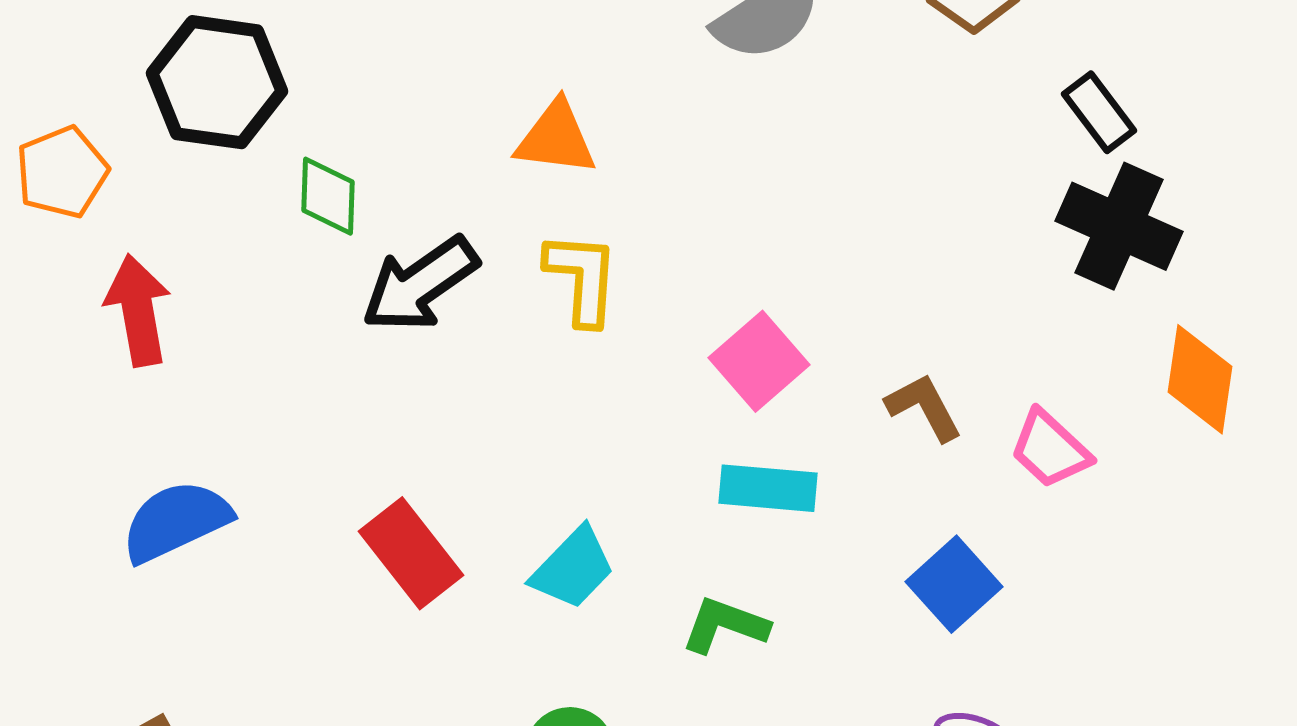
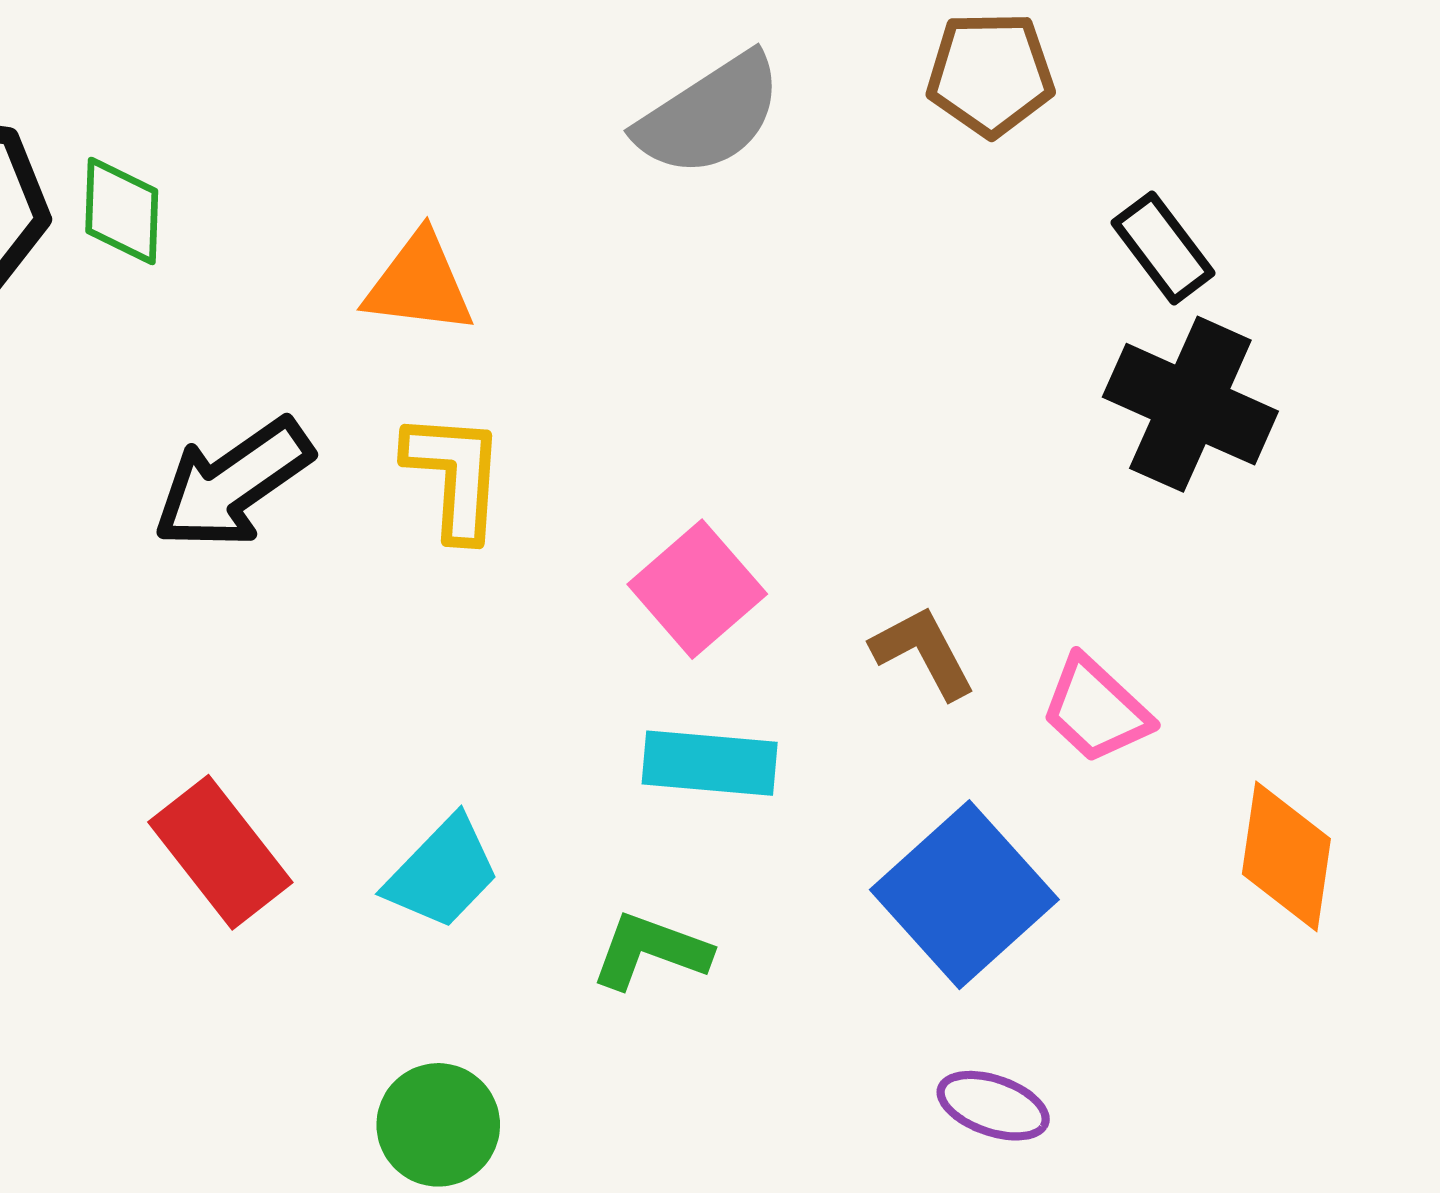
green diamond: (328, 196) -> (122, 211), moved
orange diamond: (1200, 379) -> (1286, 856), moved
blue square: (954, 584) -> (964, 895), size x1.4

